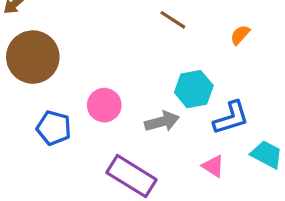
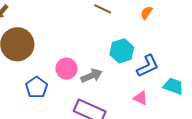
gray arrow: (162, 122) -> (92, 76), moved
blue pentagon: (54, 128) -> (37, 87), turned 30

